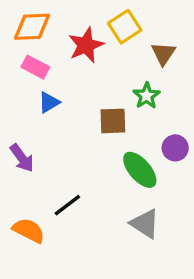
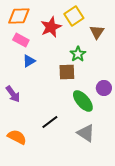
green star: (147, 96) -> (78, 54), moved
black line: (67, 205) -> (50, 122), moved

